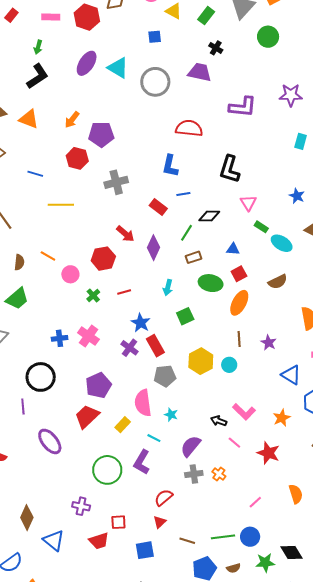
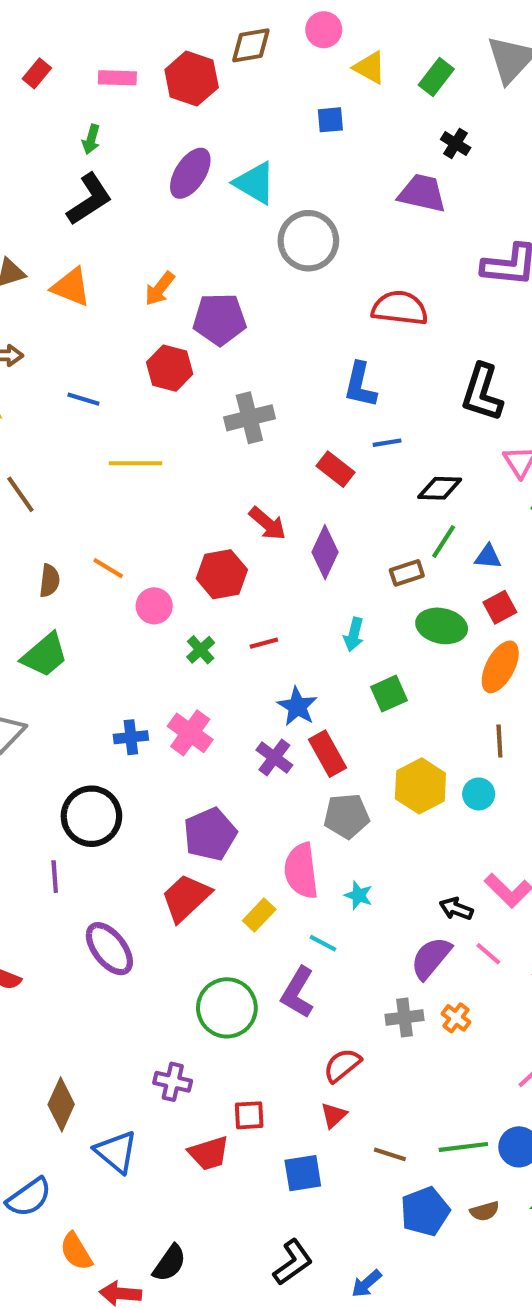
gray circle: (155, 82) -> (308, 241), moved
green line: (186, 233) -> (444, 541), moved
purple semicircle: (191, 446) -> (431, 958), moved

